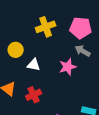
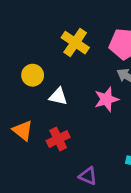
yellow cross: (46, 27) -> (75, 43), turned -36

